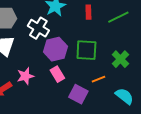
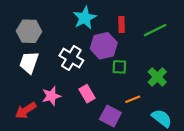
white cross: (38, 28) -> (71, 58), moved
purple hexagon: (55, 49) -> (104, 46), moved
green square: (86, 50) -> (119, 67), size x0.6

